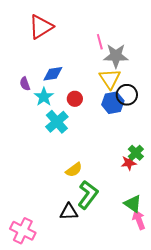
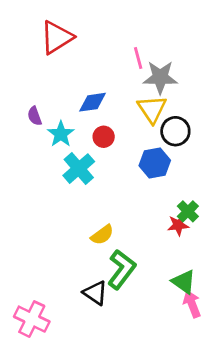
blue diamond: (53, 74) -> (93, 102), moved
blue hexagon: (113, 103) -> (155, 163), moved
black triangle: (69, 212) -> (95, 293), turned 36

